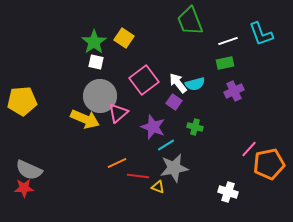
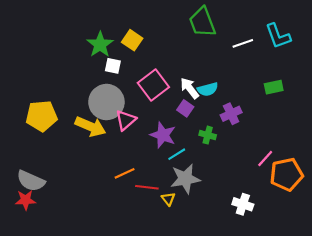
white square: (96, 62) -> (113, 66), moved
green rectangle: (225, 63) -> (274, 87), moved
purple cross: (234, 91) -> (231, 114), moved
yellow pentagon: (22, 101) -> (41, 116), moved
yellow triangle: (158, 187) -> (168, 199), turned 32

